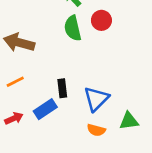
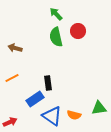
brown arrow: (19, 43) -> (15, 48), size x0.6
blue triangle: (96, 99) -> (52, 116), moved, turned -40
red arrow: (14, 118) -> (10, 122), moved

